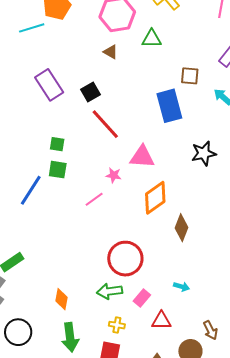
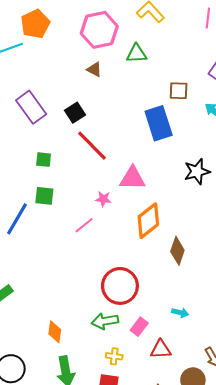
green square: (57, 144) -> (44, 160), moved

